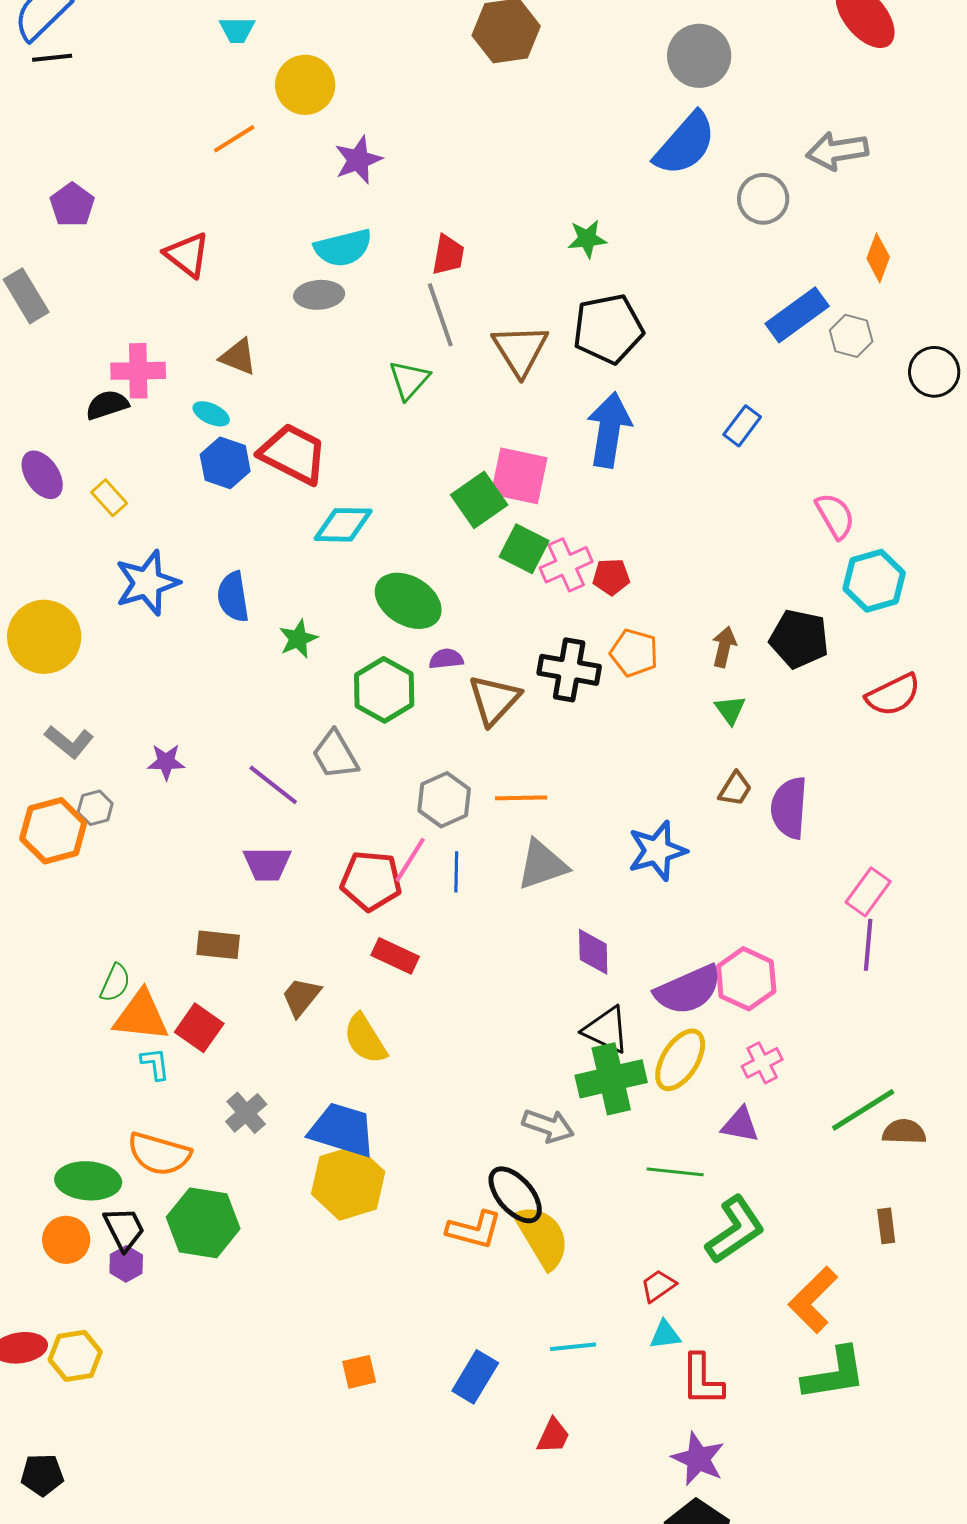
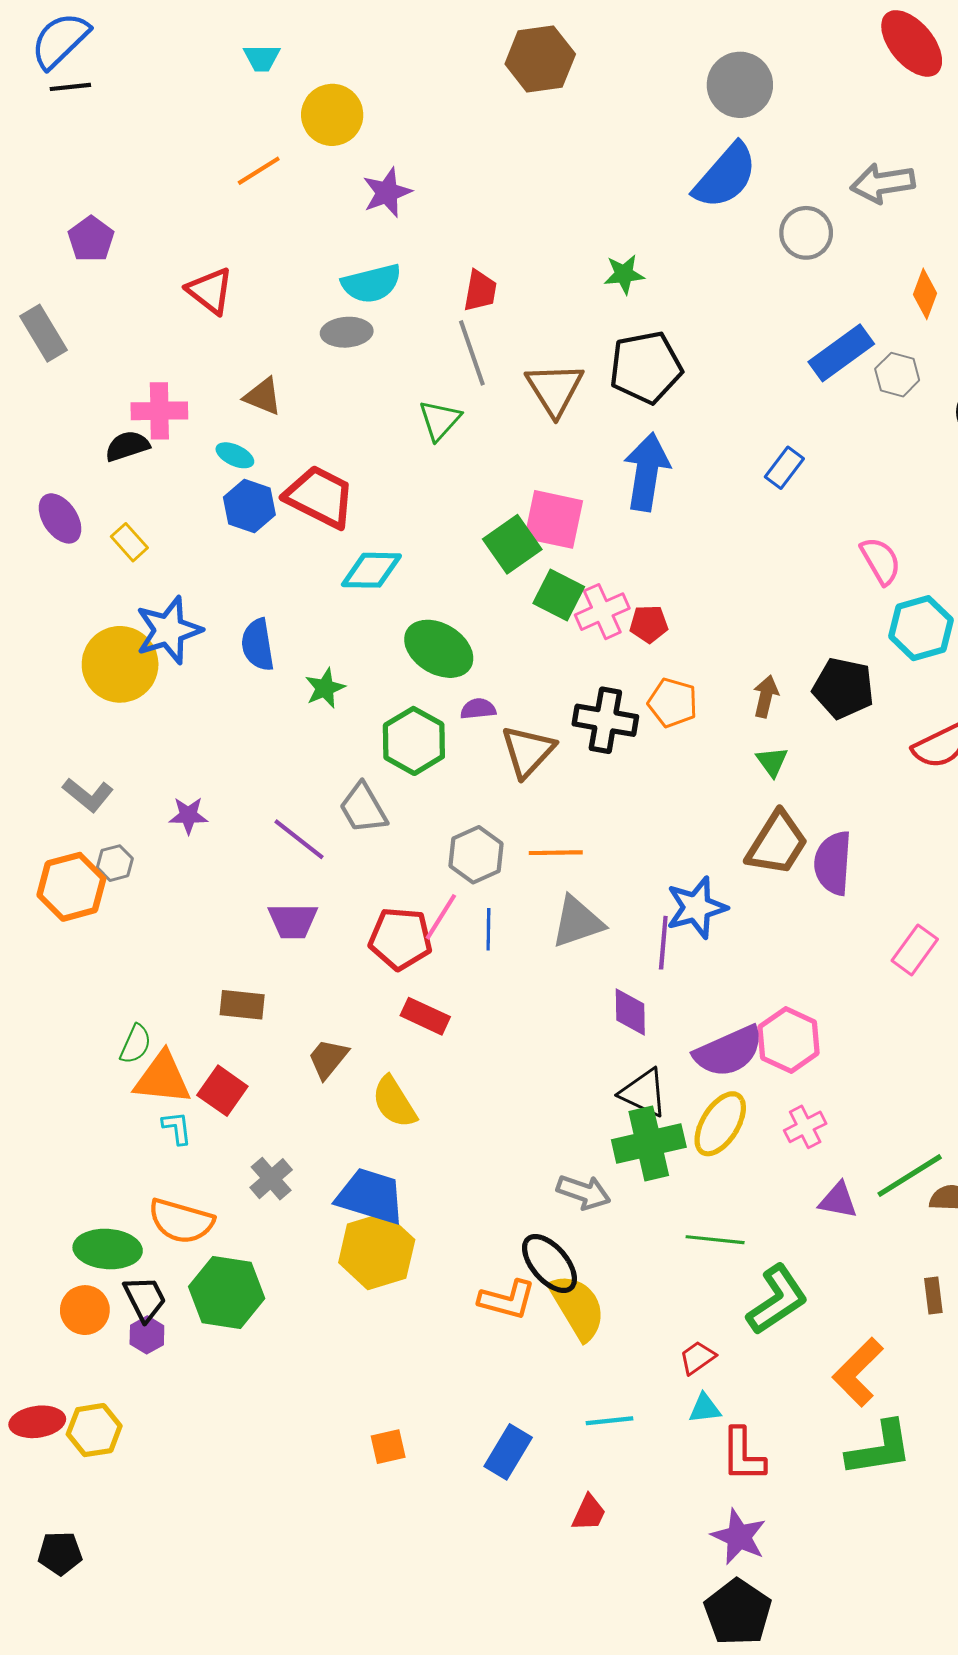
yellow circle: (44, 637) -> (120, 664), moved
brown trapezoid: (735, 789) -> (777, 843), size x1.8
purple line: (868, 945) -> (663, 943), moved
purple triangle: (740, 1125) -> (838, 1200), moved

